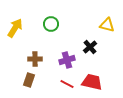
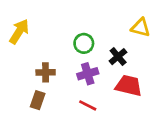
green circle: (51, 24) -> (84, 43), moved
red trapezoid: (92, 82) -> (129, 86), moved

